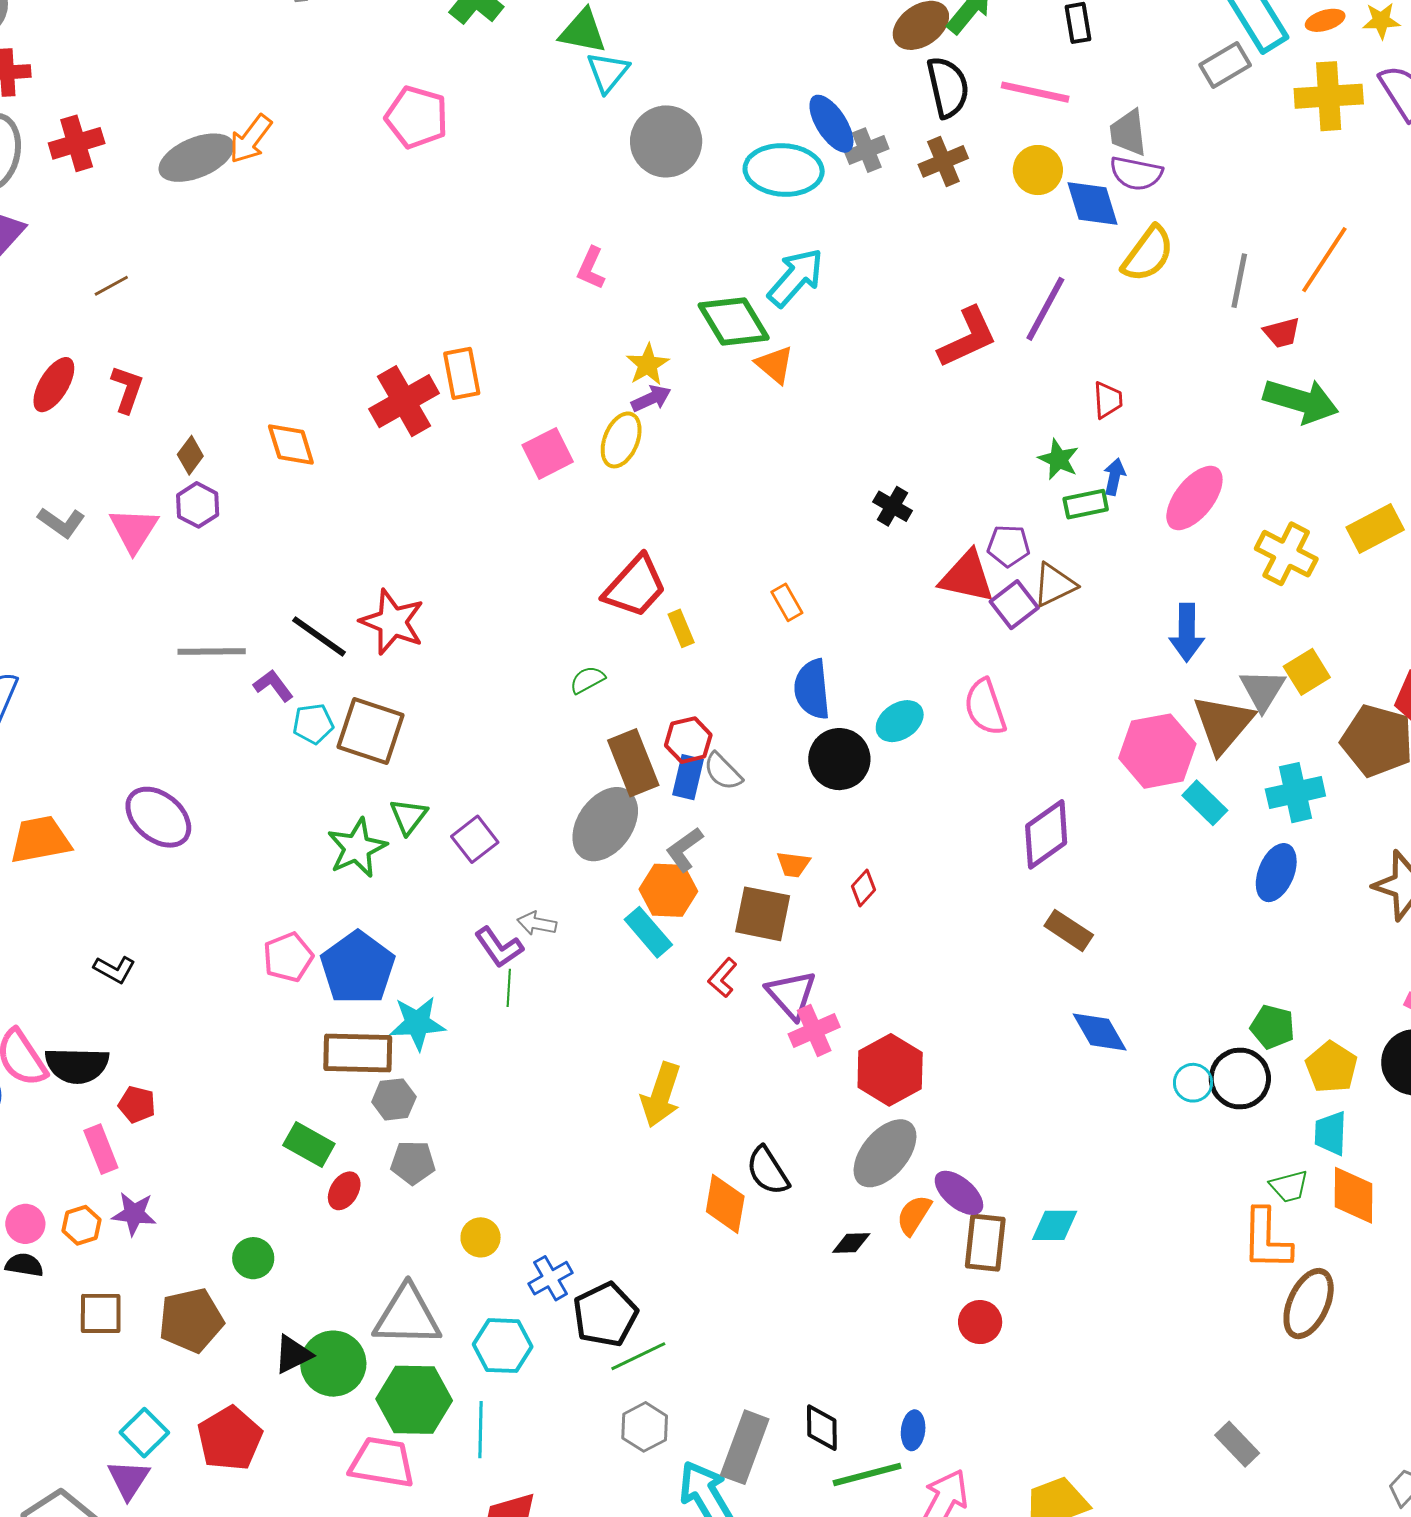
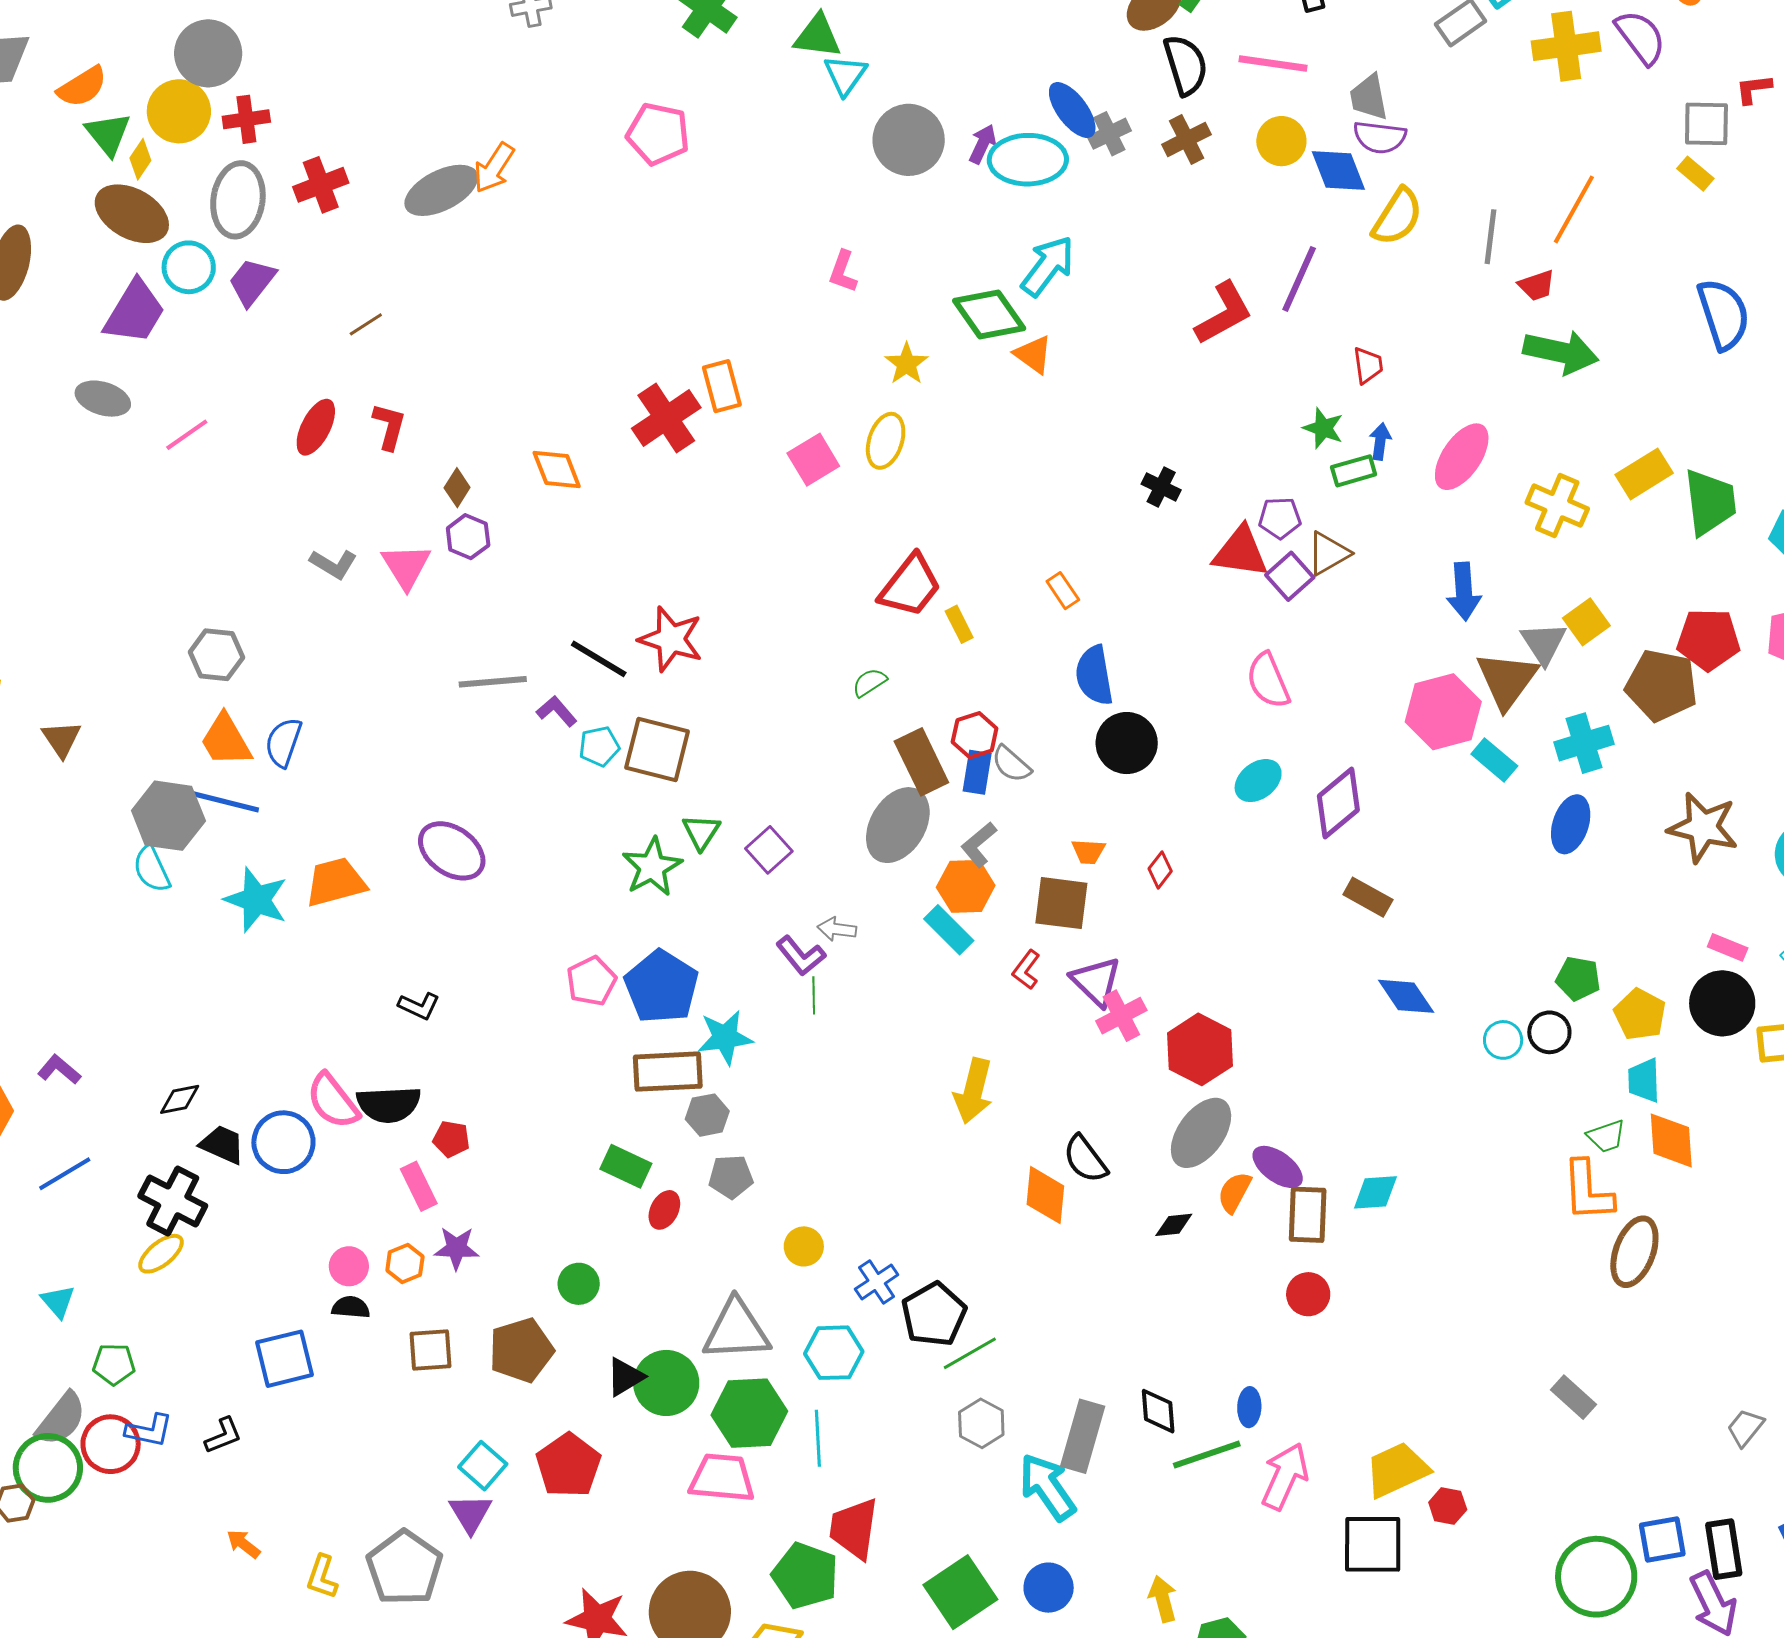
purple arrow: (651, 398) -> (983, 144), moved, turned -36
cyan ellipse: (900, 721) -> (1258, 781), moved
black circle: (1240, 1079) -> (1549, 1032), size x0.7

